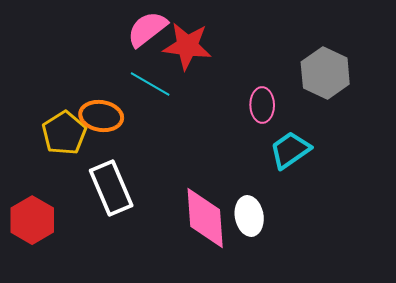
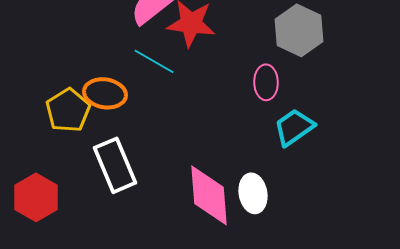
gray hexagon: (325, 73) -> (299, 30), moved

